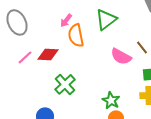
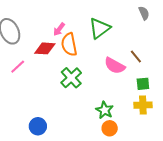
red diamond: (48, 54) -> (45, 48), moved
green cross: (65, 84) -> (71, 78), moved

